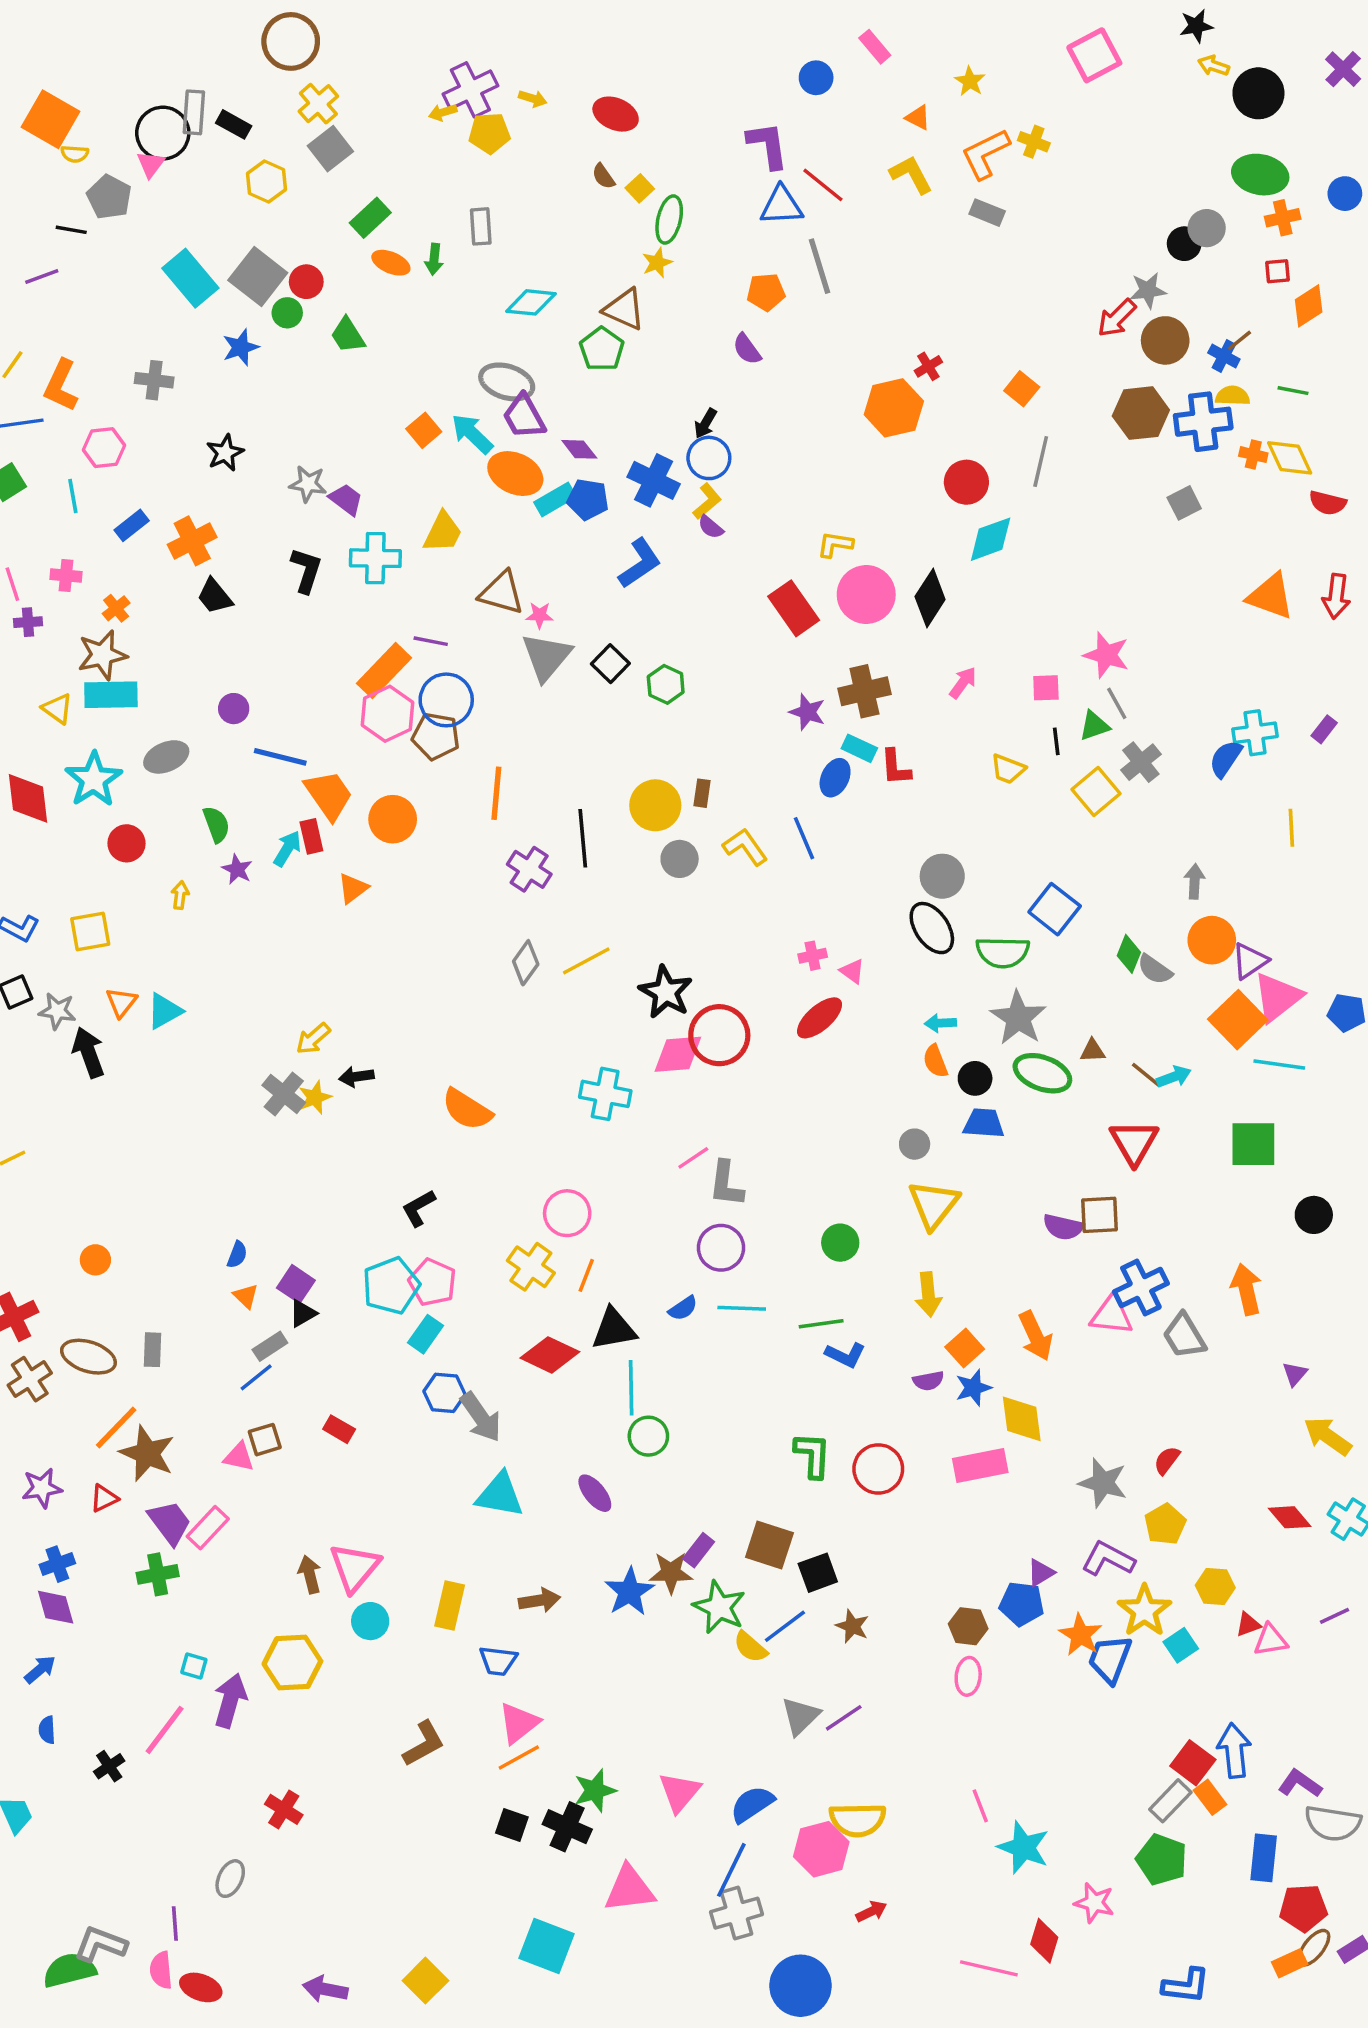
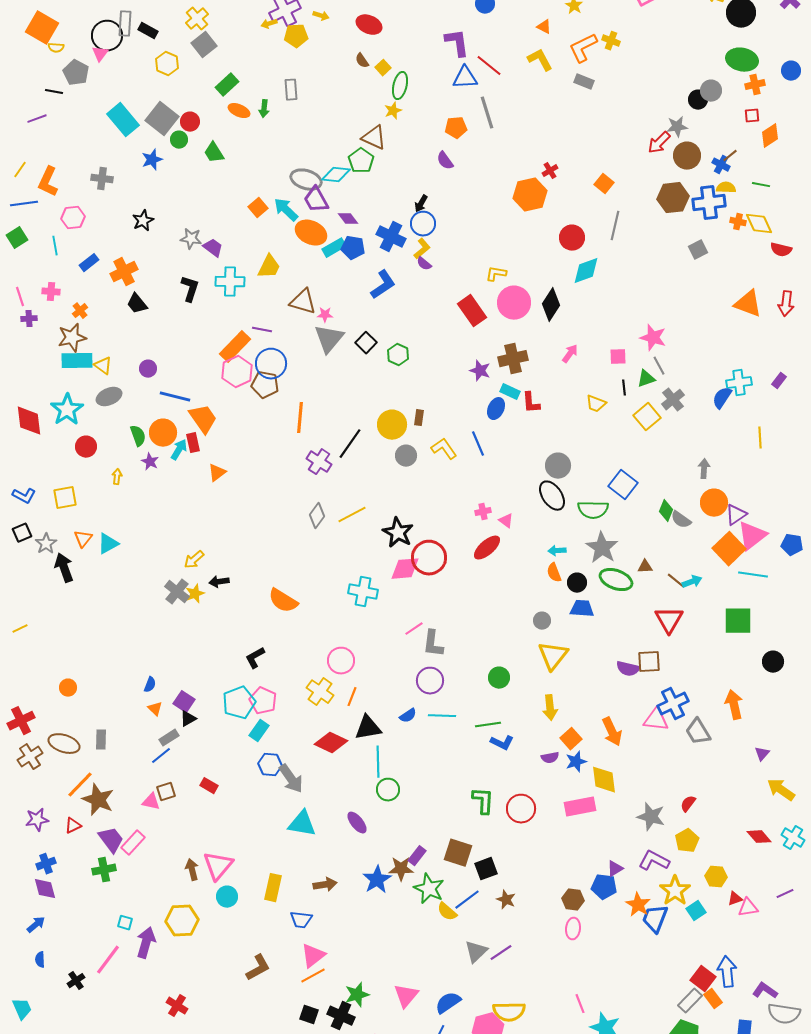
cyan diamond: (531, 302) -> (336, 175), moved
yellow triangle: (57, 709) -> (103, 366), moved
orange circle: (393, 819) -> (163, 433), moved
black line: (583, 838) -> (350, 444), turned 40
gray star: (57, 1011) -> (46, 544), turned 30

